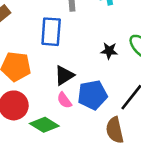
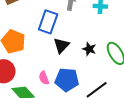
black triangle: (64, 75) -> (61, 45), moved, turned -30

